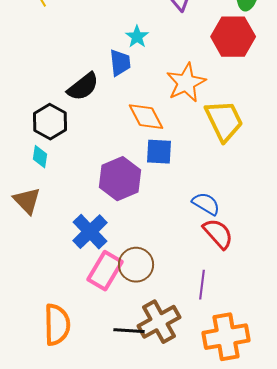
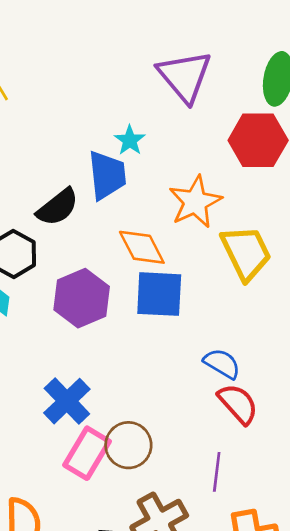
blue trapezoid: (120, 63) -> (107, 175), size x1.4
blue square: (159, 152) -> (159, 294), size x1.4
purple hexagon: (120, 179) -> (82, 298), moved

